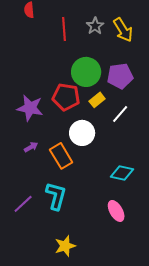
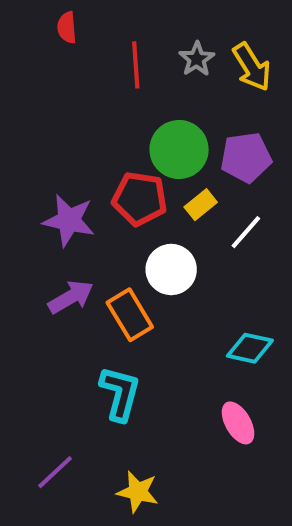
purple arrow: (31, 147) -> (71, 297), size x1.6
purple line: (23, 204) -> (55, 472), moved
yellow star: (65, 246) -> (138, 492), turned 30

